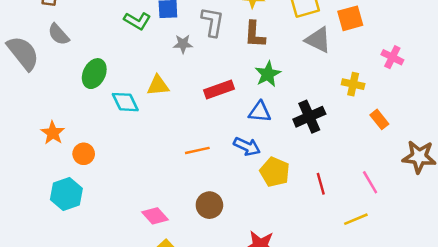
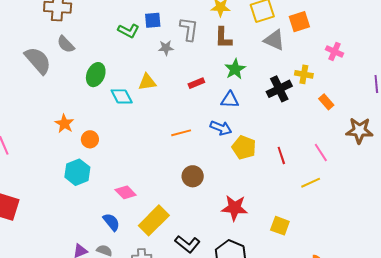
red rectangle: (219, 89) -> (196, 83), size x0.7
black cross: (309, 117) -> (279, 89), moved
pink diamond: (155, 216) -> (126, 192), moved

